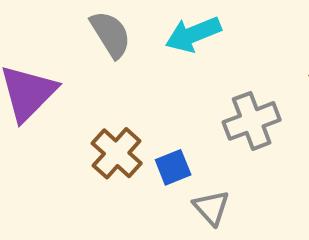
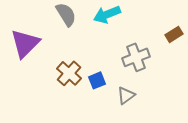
gray triangle: (211, 208) -> (126, 95), moved, turned 36

